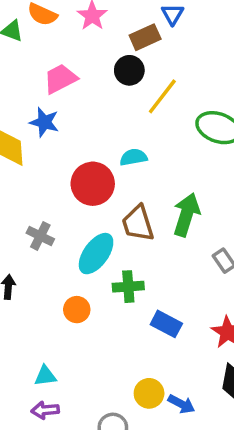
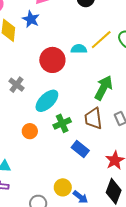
yellow line: (162, 96) -> (101, 40), moved
brown trapezoid: (138, 223) -> (93, 118), moved
green cross: (128, 287) -> (62, 123), turned -30

